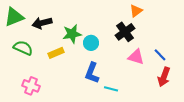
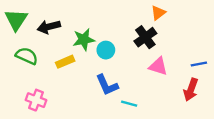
green triangle: (14, 17) -> (16, 20), turned -35
blue line: (160, 55) -> (199, 64), moved, turned -56
blue L-shape: (92, 73) -> (107, 85), turned -45

